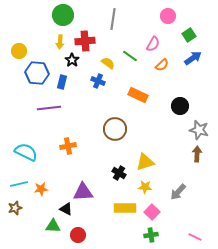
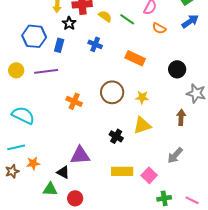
yellow circle: (19, 51) -> (16, 70), moved
yellow semicircle: (108, 63) -> (105, 16), moved
orange semicircle: (162, 65) -> (159, 28), turned 72
orange cross: (68, 146) -> (74, 101), moved, turned 35
brown arrow: (197, 154) -> (181, 117), moved
yellow star: (145, 187) -> (142, 97), moved
orange star: (41, 189) -> (33, 163), moved
green cross: (151, 235) -> (164, 198), moved

